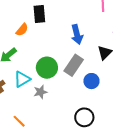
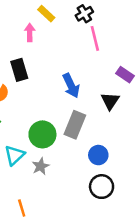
blue circle: (91, 81) -> (98, 155), moved
orange line: (19, 121) -> (22, 208), turned 40

